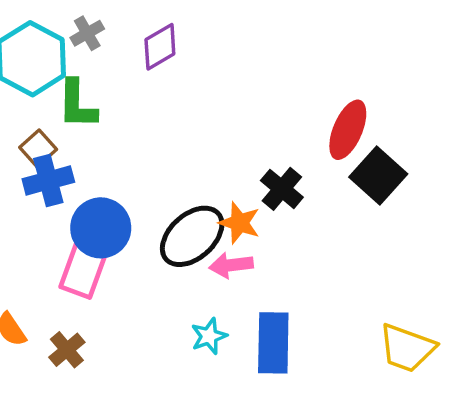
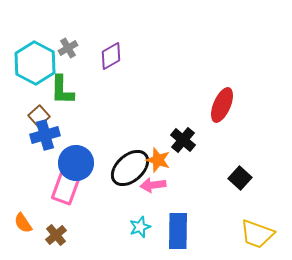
black square: (378, 175) -> (240, 178), moved, size x0.7

